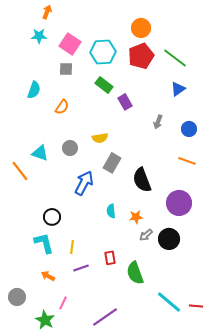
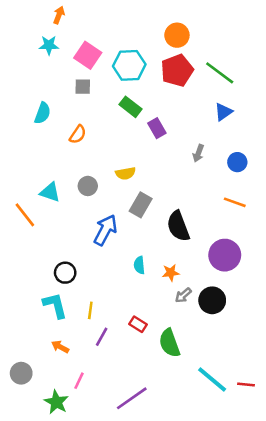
red rectangle: (110, 258) -> (138, 324), turned -48
purple line: (81, 268) -> (102, 337), turned -42

